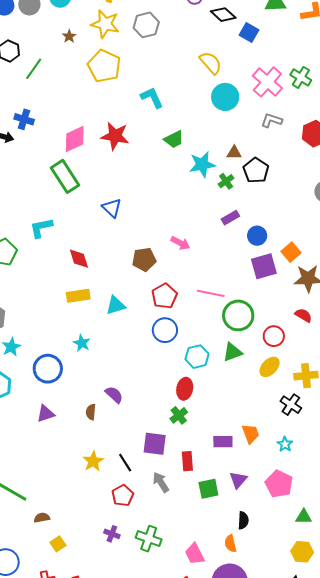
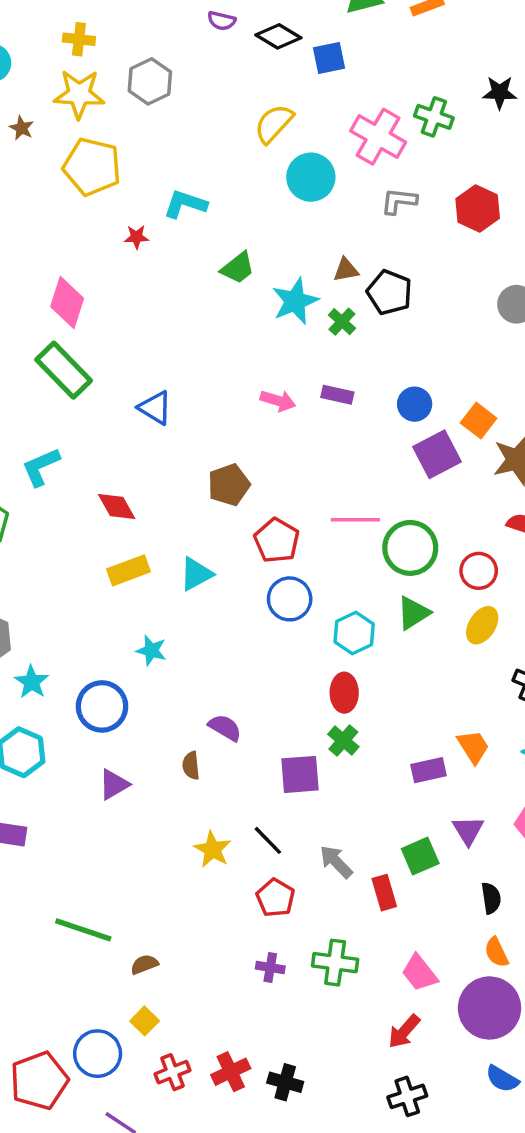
blue square: (249, 33) -> (329, 58), turned -30
yellow semicircle: (211, 63) -> (274, 124), turned -85
cyan L-shape: (152, 98) -> (185, 204), turned -35
red star: (115, 136) -> (136, 237), moved, size x0.5
pink diamond: (75, 139) -> (67, 302), turned -36
purple rectangle: (230, 218) -> (337, 395), moved, turned 54
pink arrow: (180, 243) -> (278, 401), moved
purple square: (155, 444) -> (300, 774), moved
red rectangle: (187, 461) -> (384, 893), moved
yellow square: (58, 544) -> (145, 1021), moved
orange semicircle: (230, 544) -> (496, 952), moved

